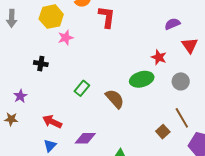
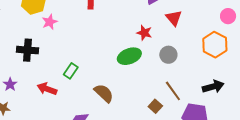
black cross: (41, 64) -> (27, 50), size x1.5
brown semicircle: (115, 99) -> (104, 93), moved
red arrow: (52, 122) -> (47, 89), moved

